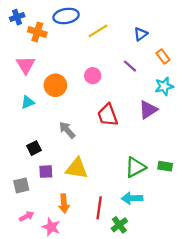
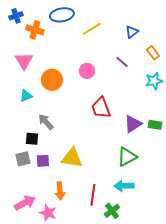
purple triangle: (148, 110) -> (133, 124), moved
gray arrow: (67, 130) -> (46, 122), moved
black square: (34, 148) -> (32, 139), turned 32
green rectangle: (165, 166) -> (155, 125), moved
gray square: (21, 185) -> (23, 159), moved
pink arrow: (27, 216) -> (25, 203), size x1.5

